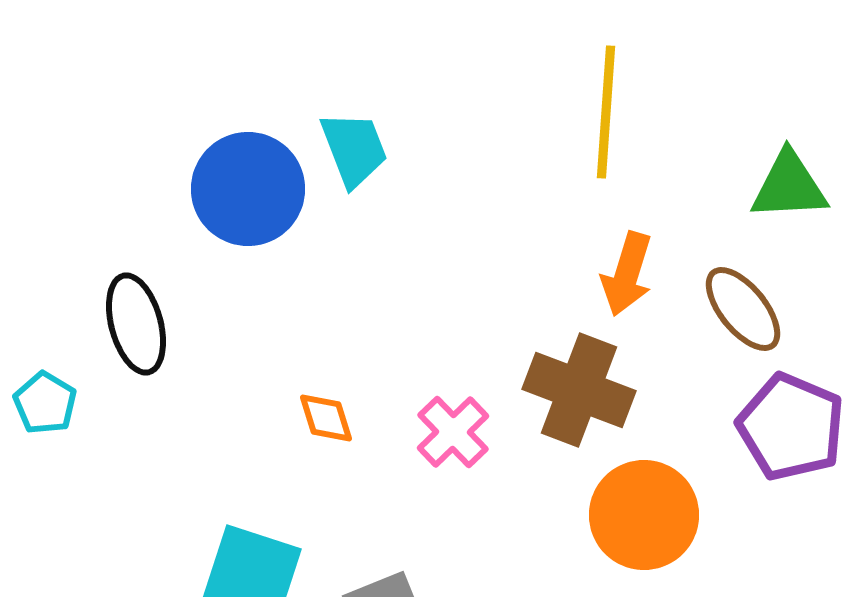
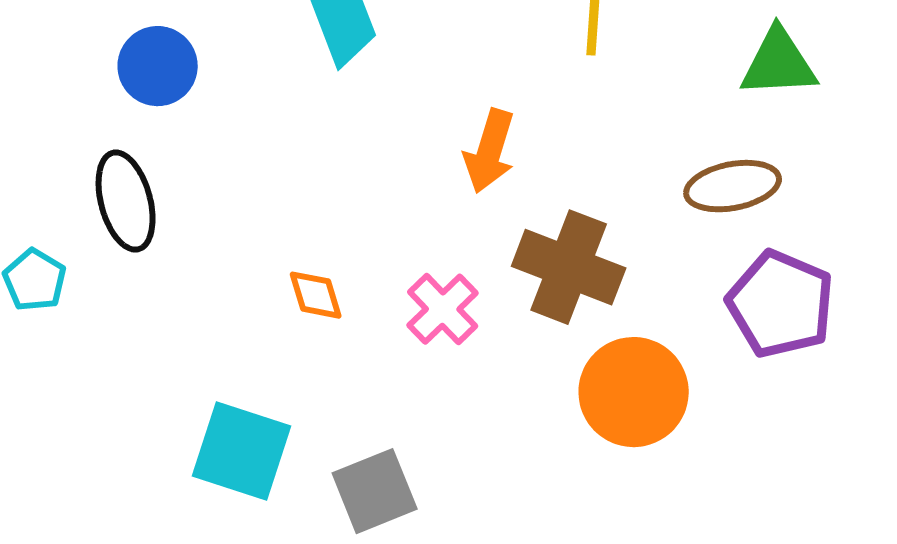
blue circle: (248, 189) -> (158, 66), moved, size x0.7
orange arrow: (627, 274) -> (490, 151), moved
brown ellipse: (743, 309) -> (733, 186), turned -62

